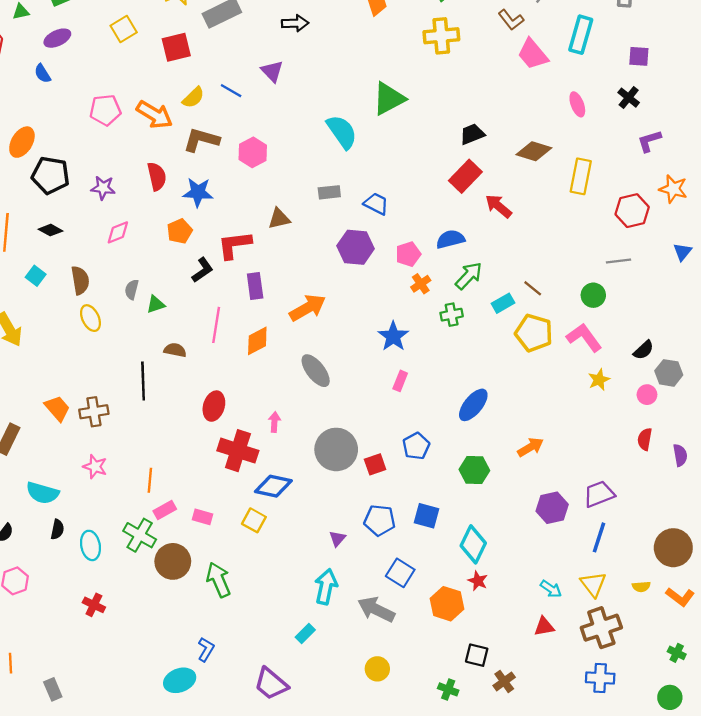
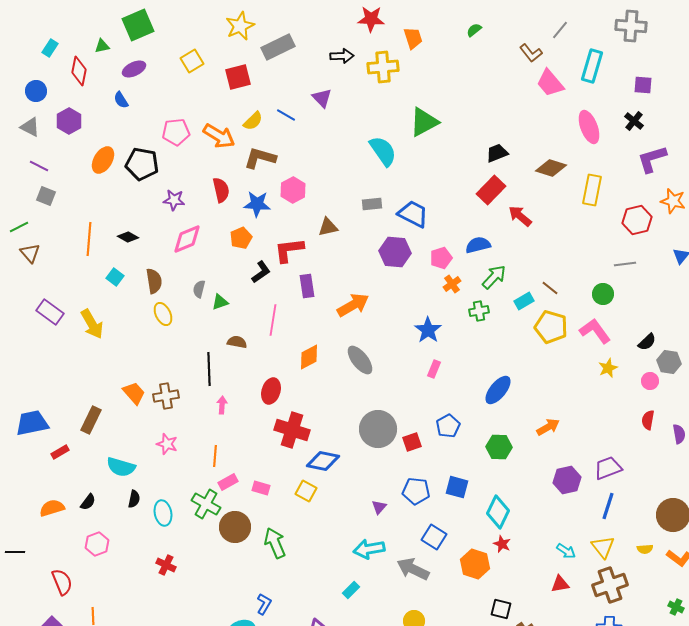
yellow cross: (441, 36) -> (383, 67), moved
pink ellipse: (577, 104) -> (589, 127), size x1.5
purple L-shape: (649, 141) -> (652, 159), size x1.4
pink hexagon: (253, 152) -> (293, 190), moved
black pentagon: (50, 175) -> (142, 164), moved
blue trapezoid: (376, 204) -> (413, 214), size x1.4
pink diamond: (118, 232) -> (187, 239), size x1.4
orange diamond: (257, 341) -> (309, 357), moved
pink arrow: (274, 422) -> (222, 405), moved
cyan arrow: (326, 587) -> (369, 549), turned -112

